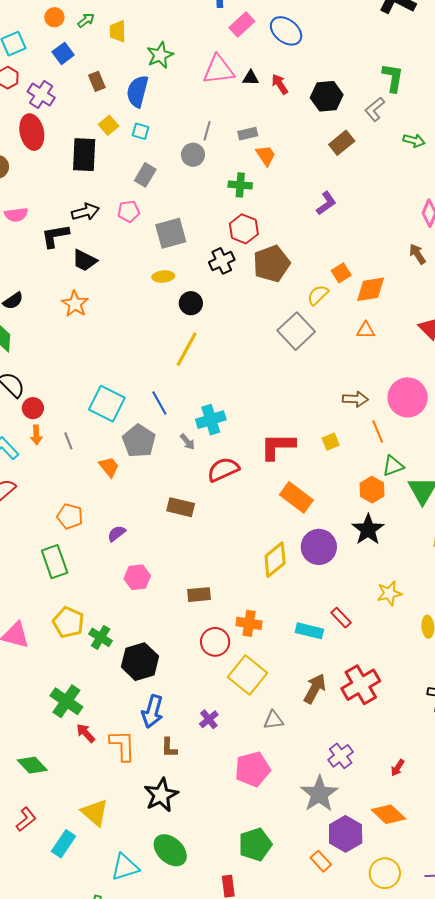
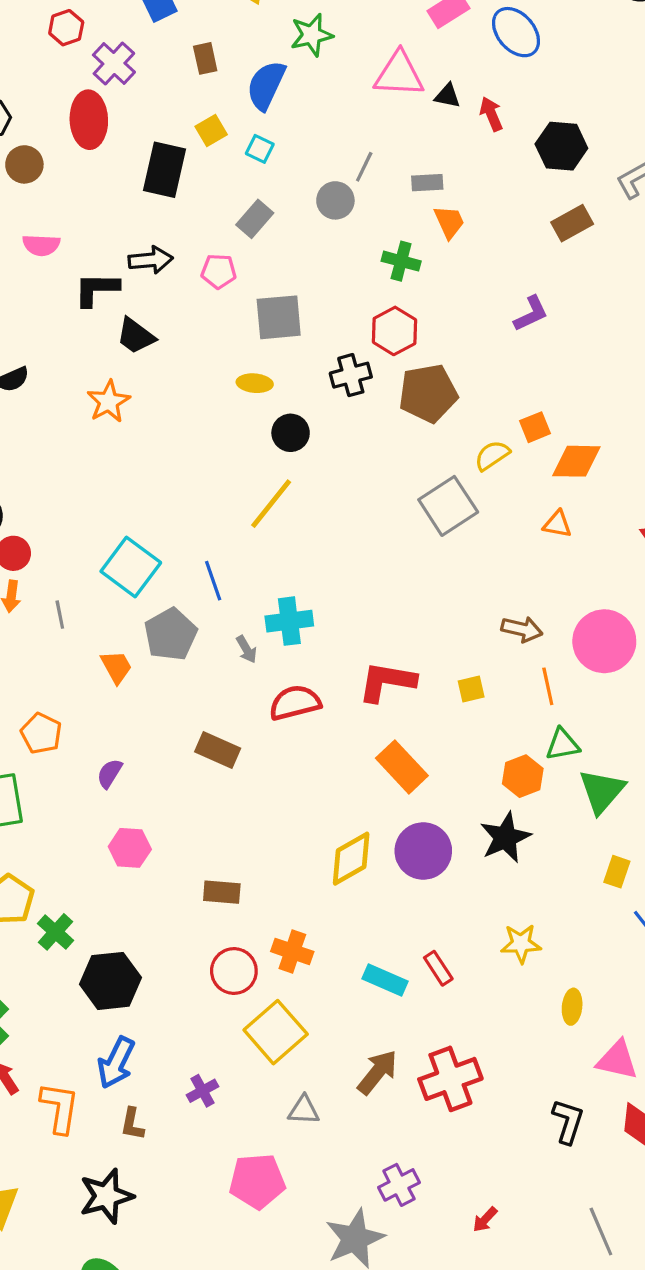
purple semicircle: (117, 534) -> (110, 773), turned -30

